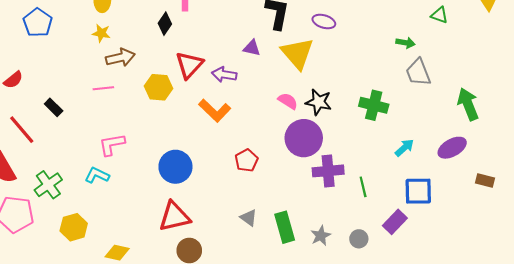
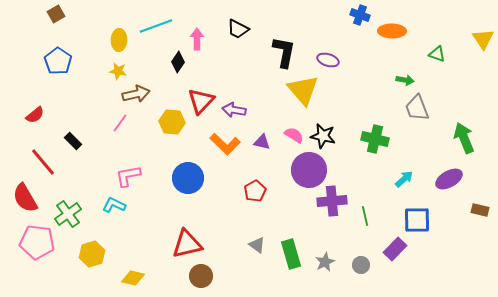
purple triangle: (252, 48) -> (262, 142), moved
pink line: (103, 88) -> (120, 123), turned -48
blue circle: (175, 167) -> (188, 178), moved

